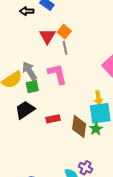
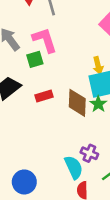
green square: (32, 87) -> (35, 59), moved

